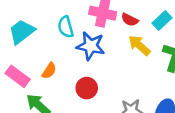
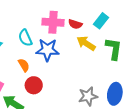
orange semicircle: (49, 71) -> (24, 65), moved, turned -56
red circle: (87, 88) -> (34, 85), moved

